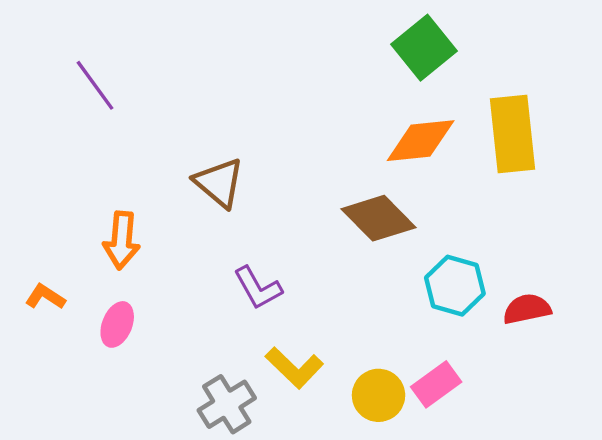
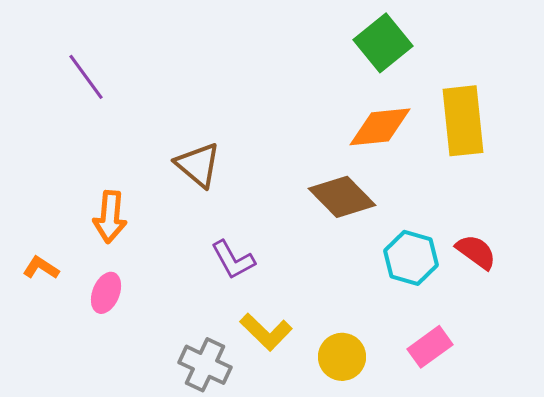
red semicircle: (527, 309) -> (476, 252), moved, turned 48
pink rectangle: (436, 384) -> (430, 347), moved
gray cross: (227, 404) -> (205, 365), turned -33

